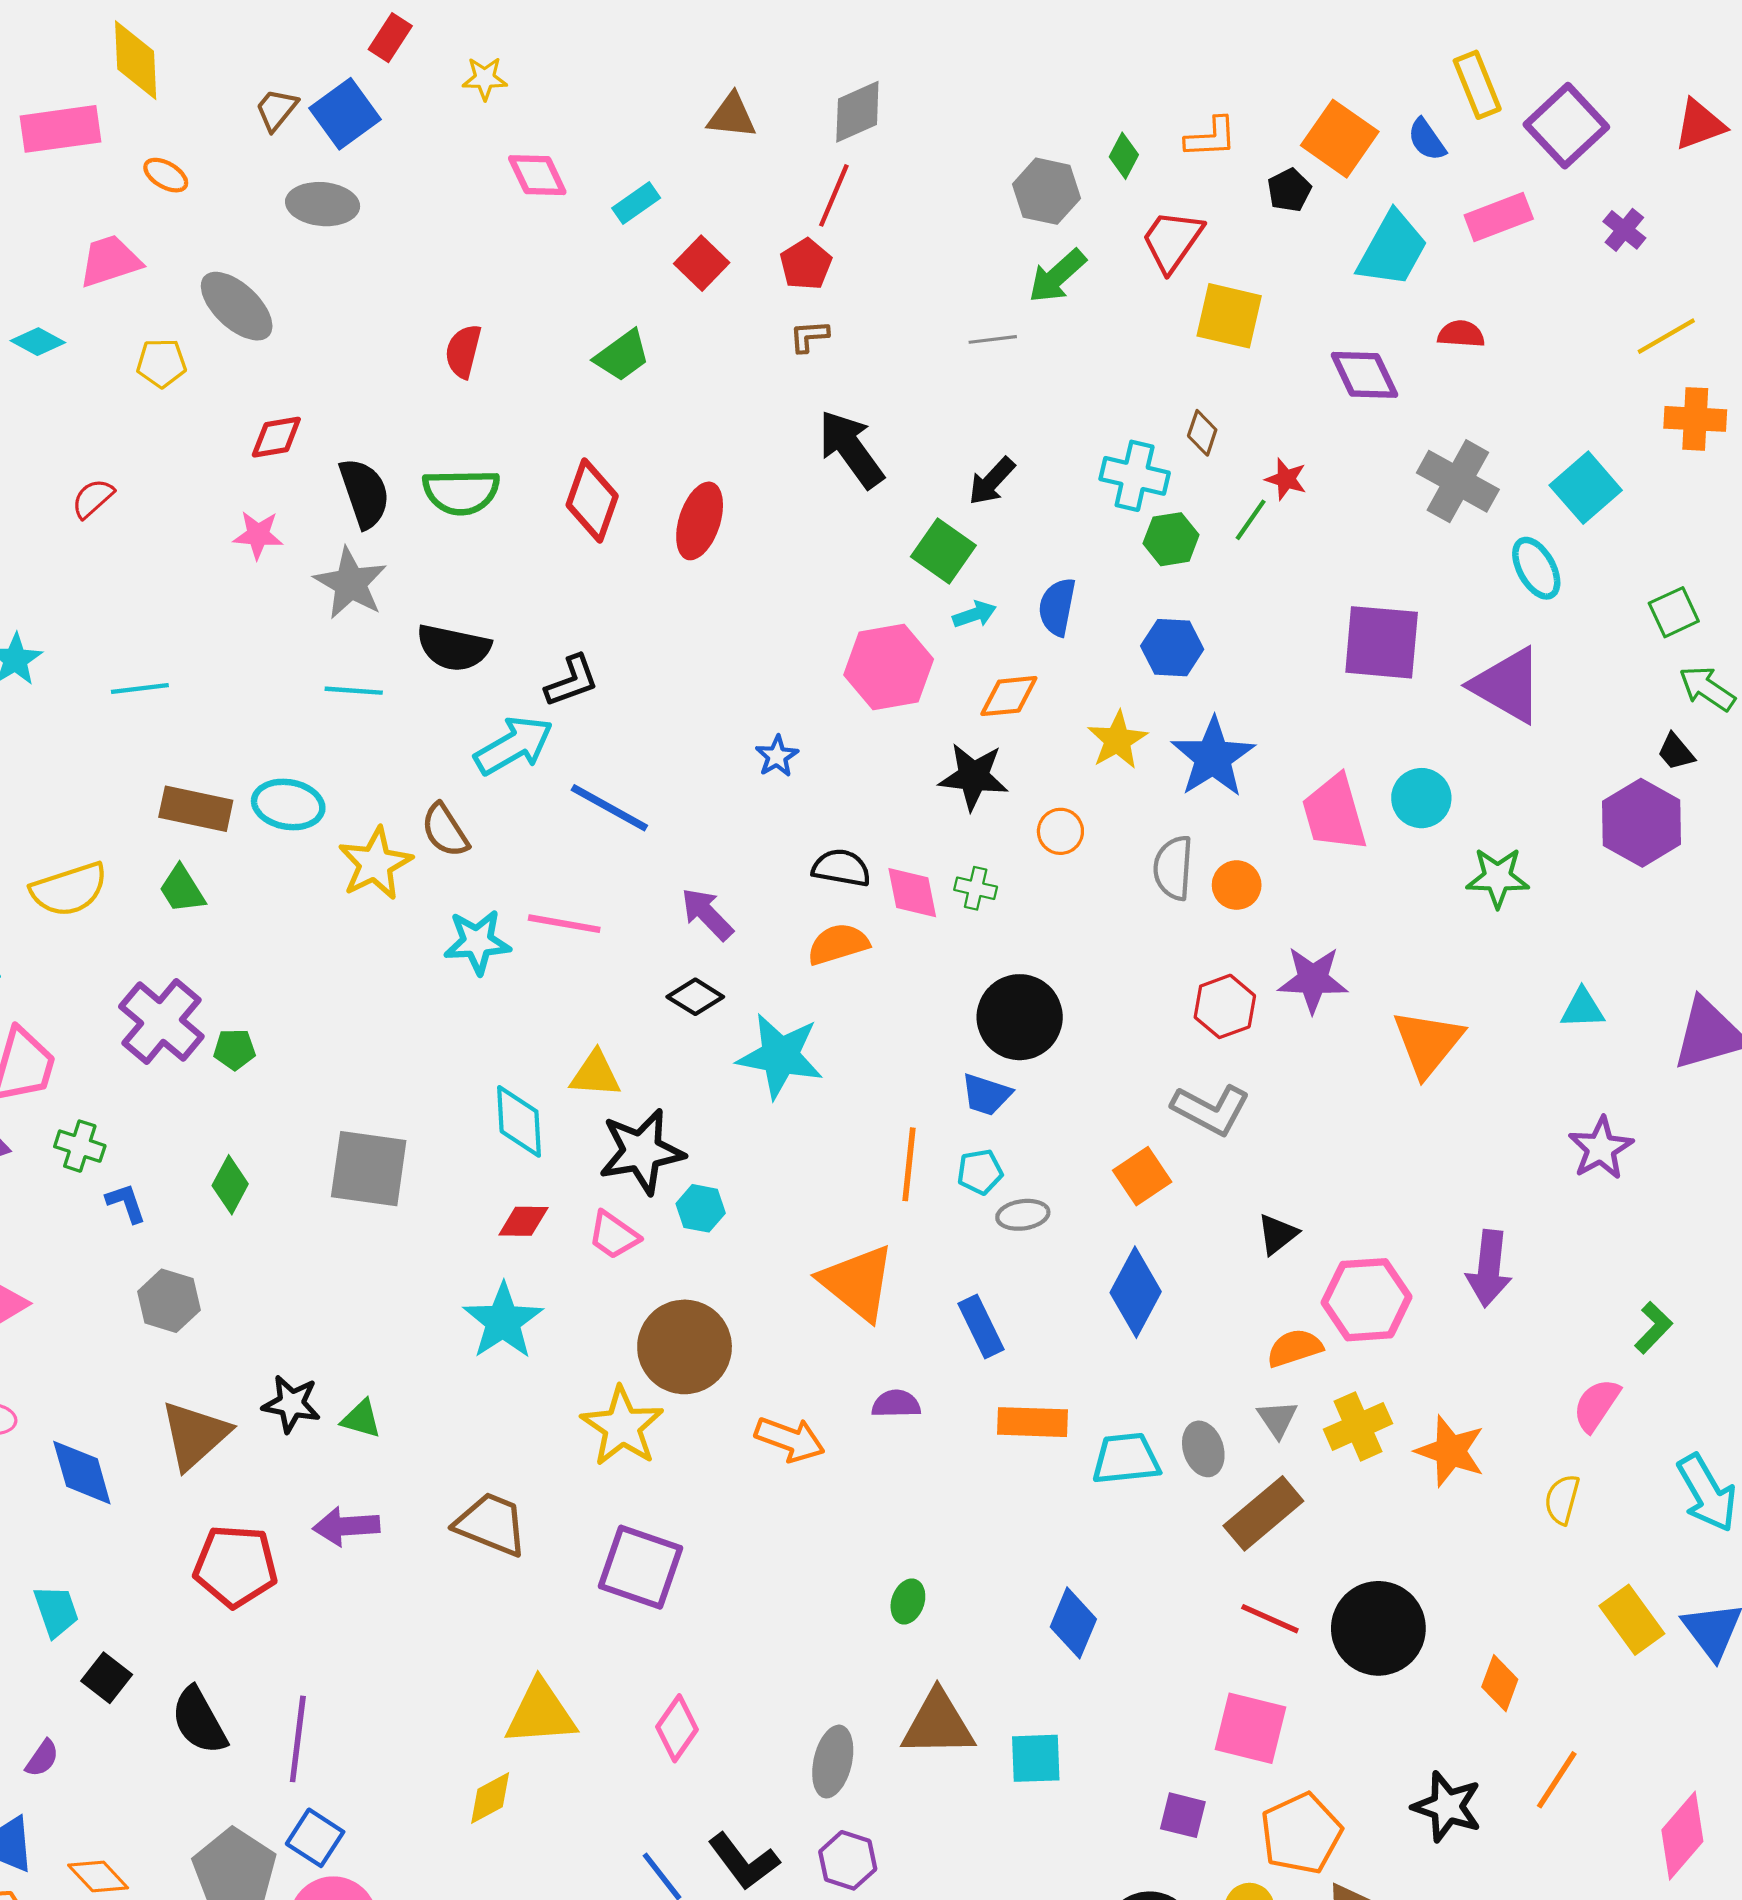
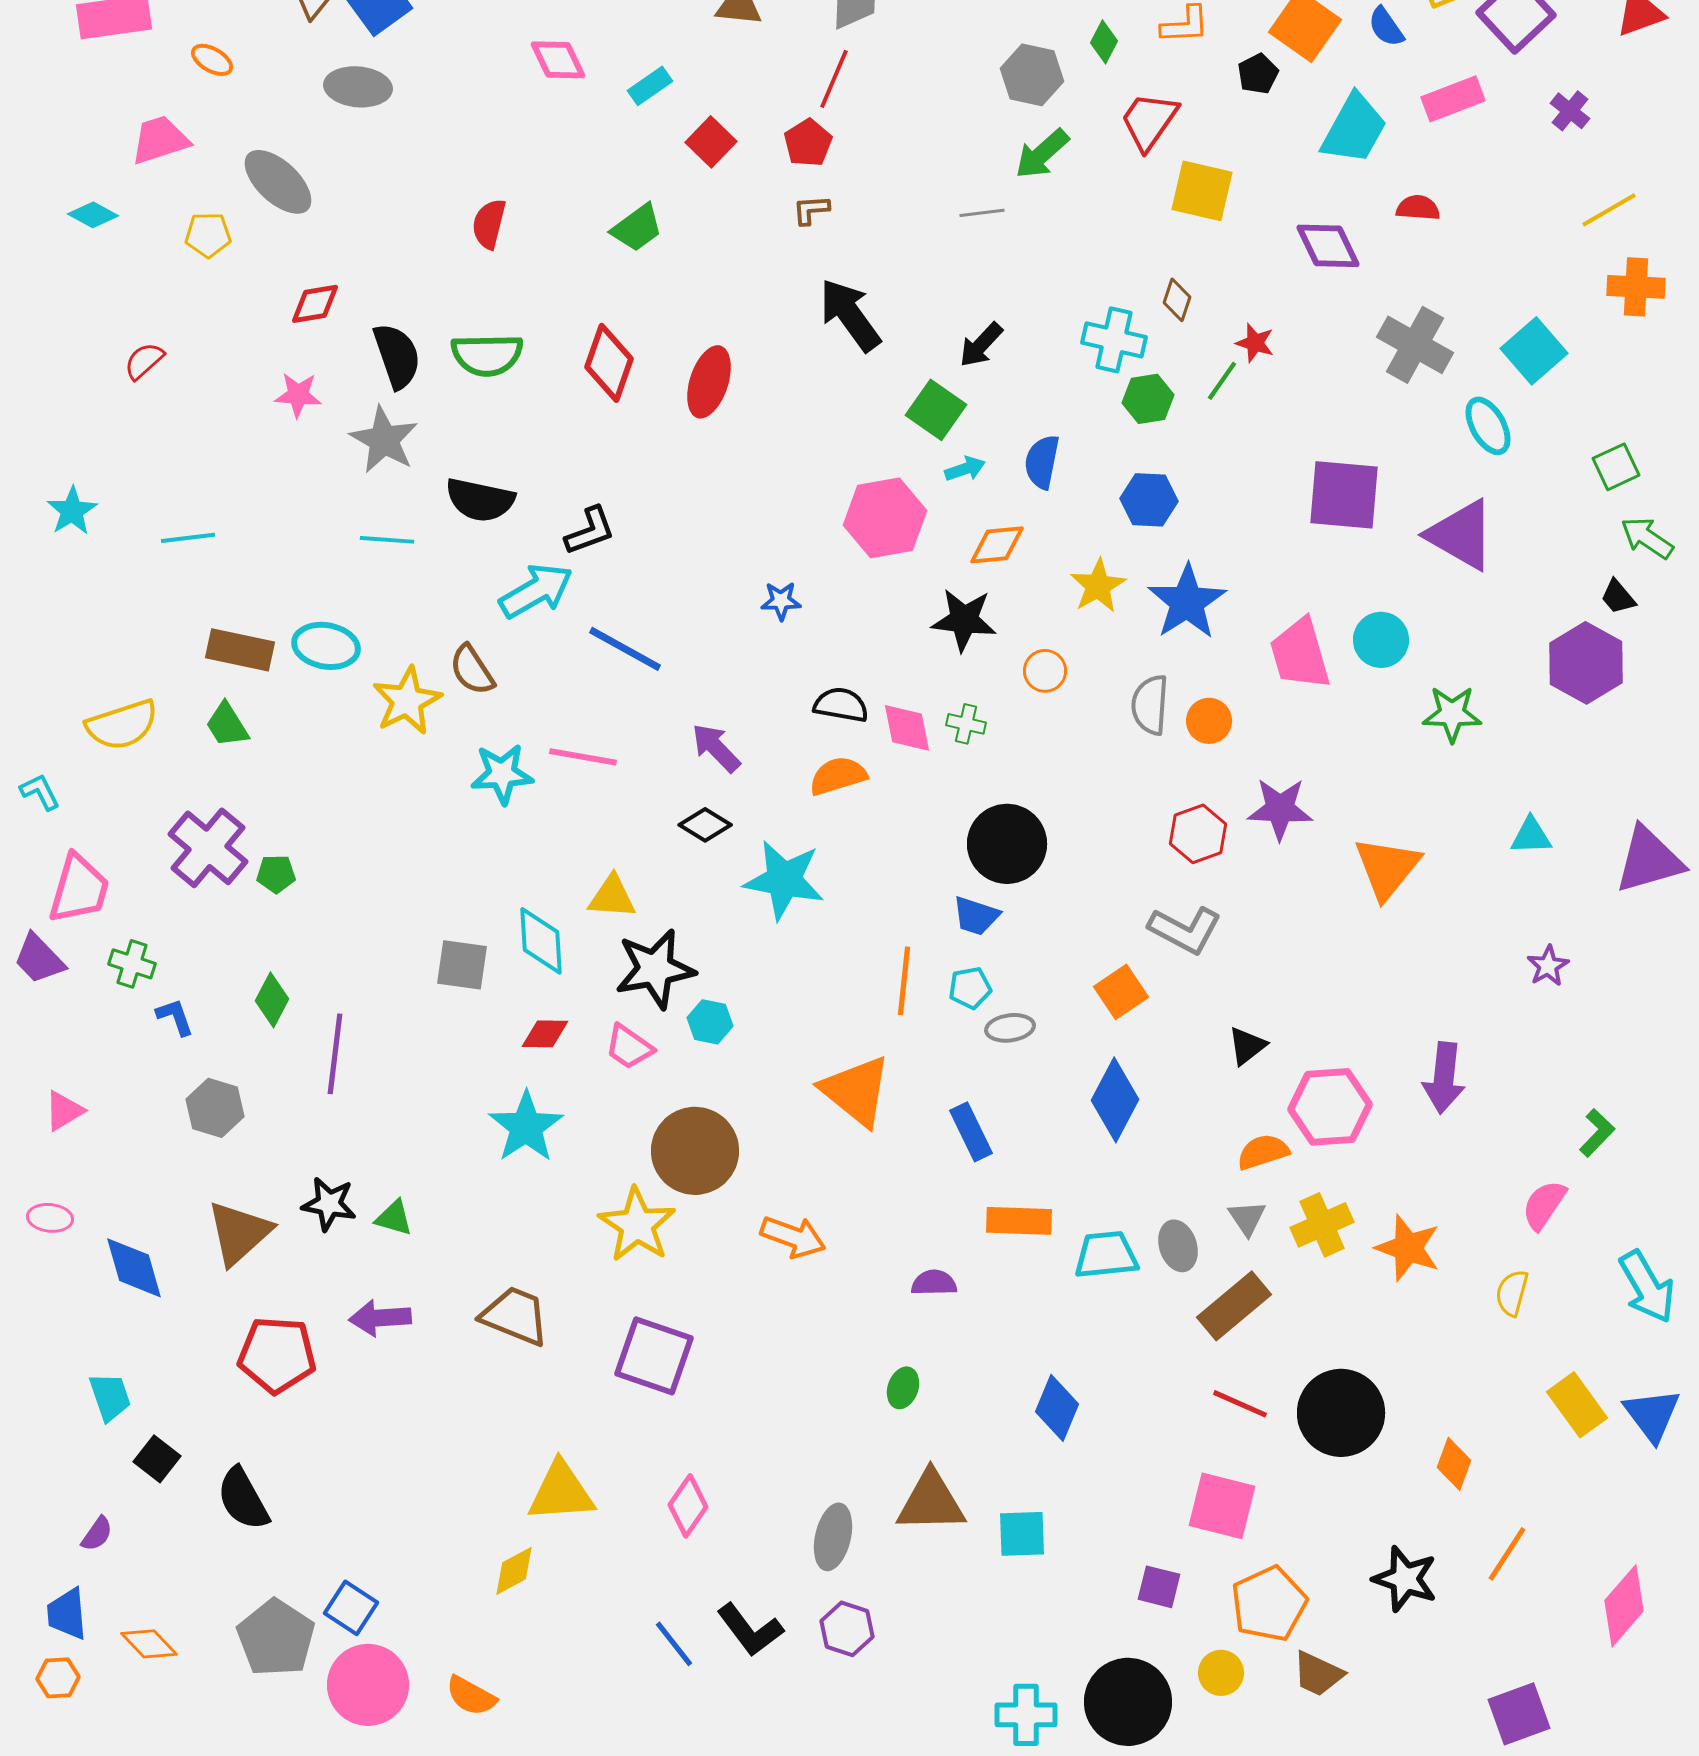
blue star: (777, 756) -> (781, 601), turned 30
purple star: (1601, 1148) -> (1548, 966), size x0.7
gray square: (369, 1169) -> (462, 965), moved, size x0.7
purple semicircle: (896, 1404) -> (934, 1283), moved
purple line: (298, 1739) -> (335, 1054), moved

